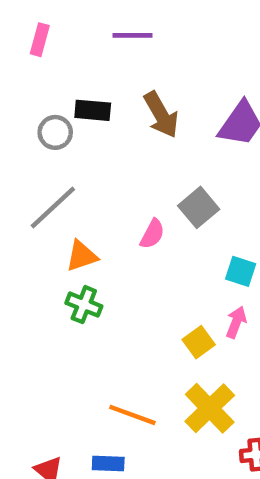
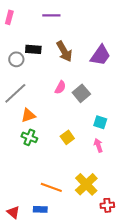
pink semicircle: (152, 234) -> (60, 87), moved
pink arrow: (236, 322) -> (98, 145), turned -40
yellow square: (199, 342) -> (67, 137), moved

